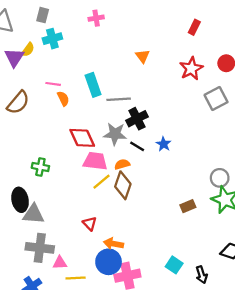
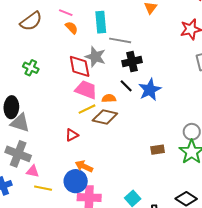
orange semicircle: (63, 99) -> (72, 28), turned -32
gray star: (115, 134) -> (95, 57), moved
blue star: (164, 144) -> (150, 90), size x1.6
green cross: (40, 167) -> (31, 68), moved
brown diamond: (123, 185) -> (105, 117), turned 70
red triangle: (90, 224) -> (72, 135), moved, turned 32

